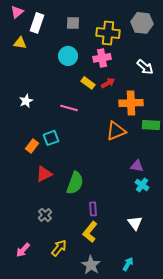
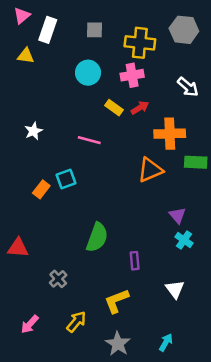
purple triangle: (137, 166) -> (177, 215), turned 40
red triangle: (44, 174) -> (18, 248), moved, turned 30
purple rectangle: (93, 209) -> (135, 261), moved
yellow L-shape: (90, 232) -> (117, 301), turned 30

